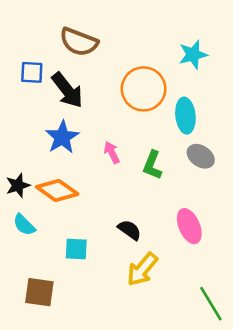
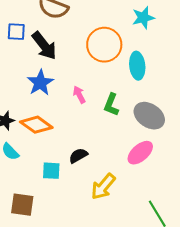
gray ellipse: (201, 156) -> (149, 116), moved, size x1.4
pink ellipse: (189, 226) -> (140, 153), turned 72
black semicircle: (130, 230) -> (78, 156), moved, turned -66

